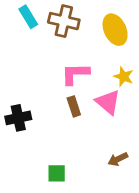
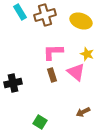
brown cross: (64, 21) -> (45, 15), turned -30
yellow ellipse: (115, 30) -> (81, 21), turned -45
green square: (57, 173) -> (40, 122), turned 32

